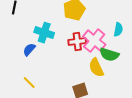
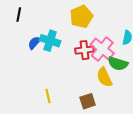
blue semicircle: (29, 50) -> (34, 43), moved
yellow line: (29, 83) -> (48, 96), moved, turned 32

